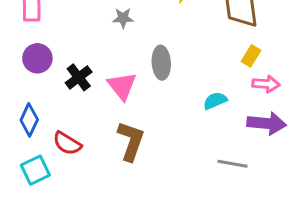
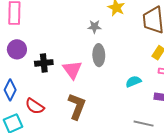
gray star: (123, 18) -> (94, 27), moved
black cross: (79, 77) -> (44, 63), turned 30

